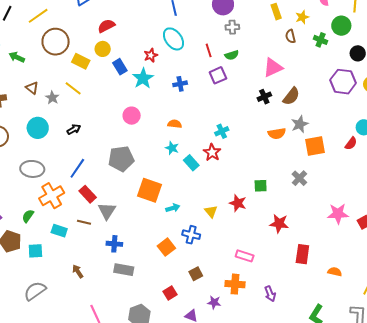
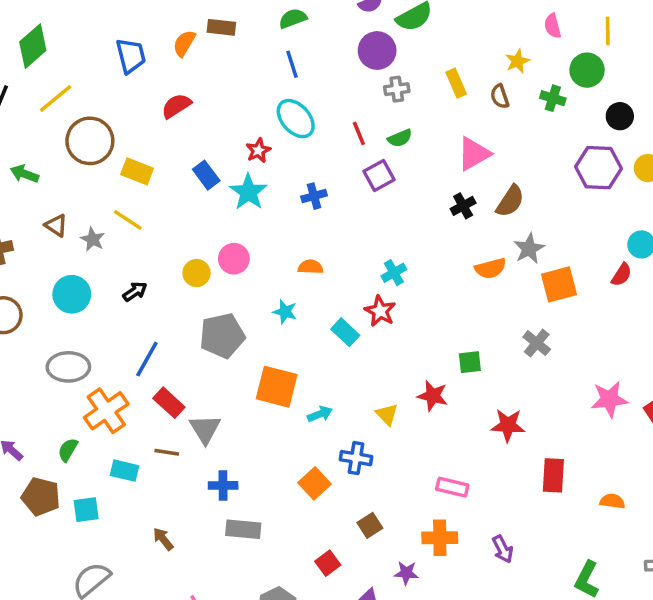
yellow rectangle: (276, 12) -> (456, 83), moved
yellow circle: (103, 49) -> (197, 273), moved
cyan star: (172, 148) -> (285, 312), moved

